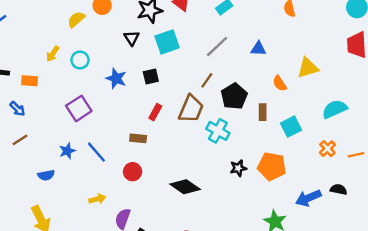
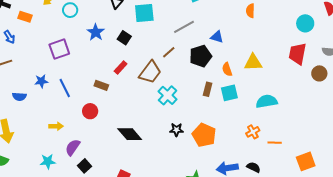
black square: (151, 77) -> (124, 38), turned 32
black pentagon: (234, 96) -> (201, 56), moved
cyan square: (291, 127) -> (229, 93), moved

